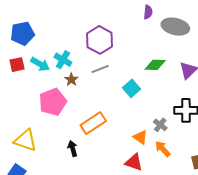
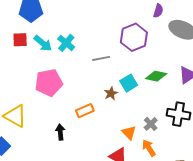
purple hexagon: (100, 40) -> (134, 37), moved
green diamond: (155, 65) -> (156, 76), moved
brown star: (71, 80) -> (111, 93), moved
orange rectangle: (93, 123) -> (85, 111), size x0.7

